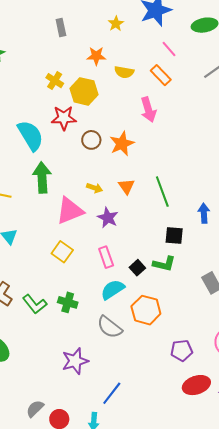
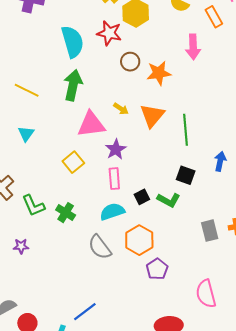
orange triangle: (127, 186) -> (152, 116), size x1.5
purple star: (108, 218) -> (116, 149), moved
purple pentagon: (182, 350) -> (157, 269), moved, turned 30
purple star: (75, 361) -> (21, 246), moved, size x0.6

